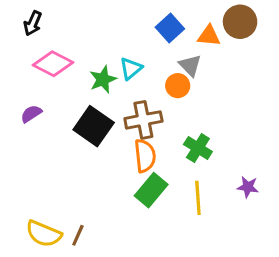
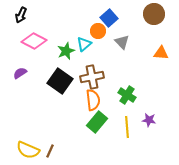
orange triangle: (209, 36) -> (161, 53), moved
orange circle: (178, 86) -> (98, 31), moved
purple star: (248, 187) -> (149, 120), moved

